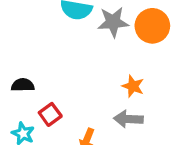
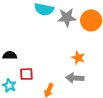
red square: (50, 114) -> (26, 74), turned 32

